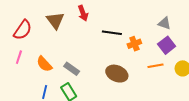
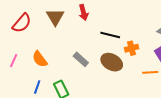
pink line: (19, 57) -> (14, 61), moved
gray rectangle: (72, 69) -> (81, 59), moved
brown ellipse: (117, 74) -> (112, 62), moved

